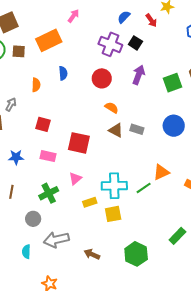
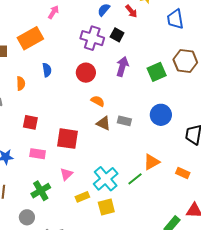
cyan cross: (114, 186) -> (106, 179), turned -35

